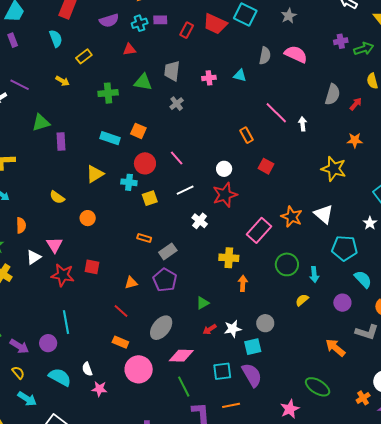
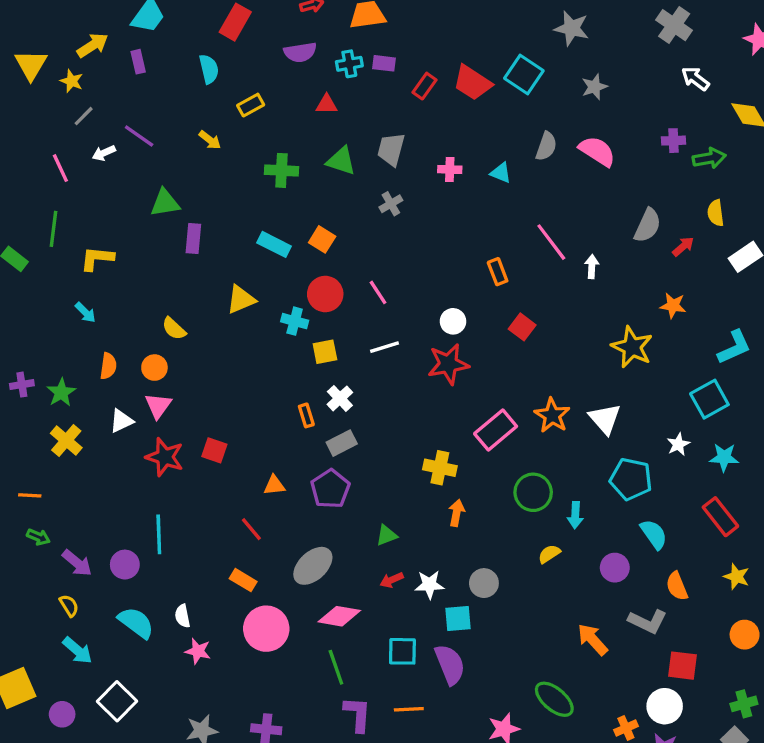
orange circle: (88, 218) -> (154, 368), moved
white cross: (200, 221) -> (340, 398), moved
orange rectangle: (144, 238) -> (306, 415), turned 48

